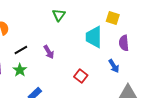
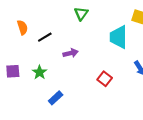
black line: (21, 50) -> (45, 37), moved
purple arrow: (49, 52) -> (70, 53), turned -72

